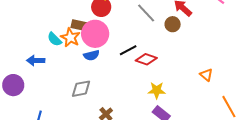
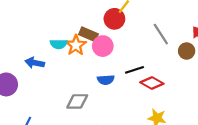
pink circle: (95, 34) -> (103, 46), size x0.7
cyan semicircle: (54, 39) -> (59, 44), turned -56
blue semicircle: (91, 55) -> (106, 80), moved

